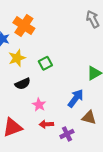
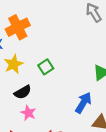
orange cross: (24, 26) -> (18, 27), turned 35
pink star: (39, 105) -> (28, 113), moved

